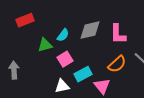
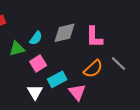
white triangle: (62, 86) -> (35, 92), turned -49

